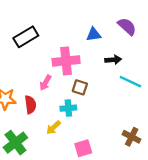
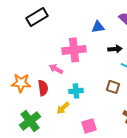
black rectangle: (26, 37) -> (37, 17), moved
pink arrow: (45, 83) -> (56, 69), turned 88
brown square: (80, 87) -> (113, 87), moved

